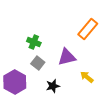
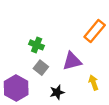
yellow arrow: (87, 77) -> (94, 83), turned 32

